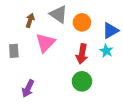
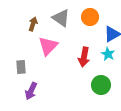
orange circle: (82, 22) -> (90, 17), moved
gray rectangle: (14, 51) -> (21, 67), moved
green circle: (82, 81) -> (101, 85), moved

